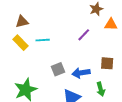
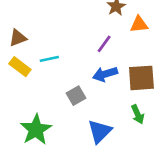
brown square: (107, 63) -> (141, 78), size x1.5
blue arrow: (81, 73) -> (105, 74), moved

